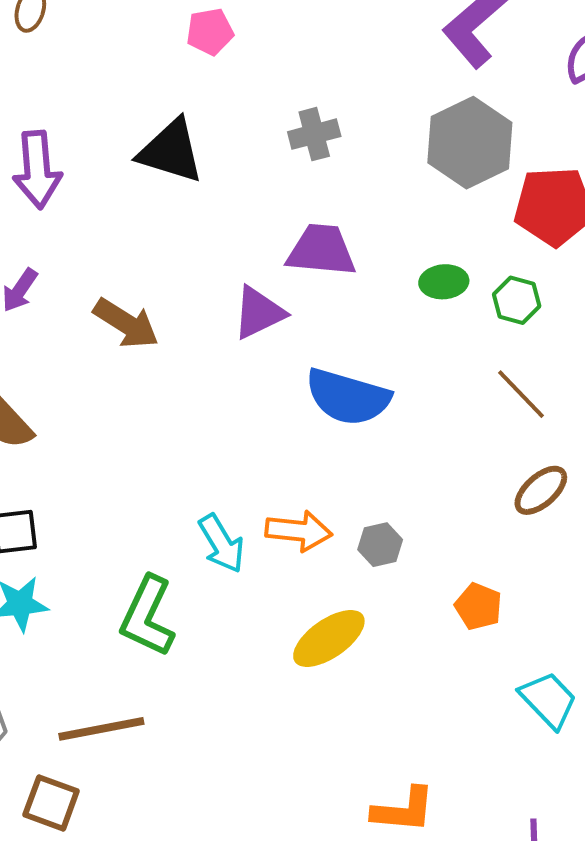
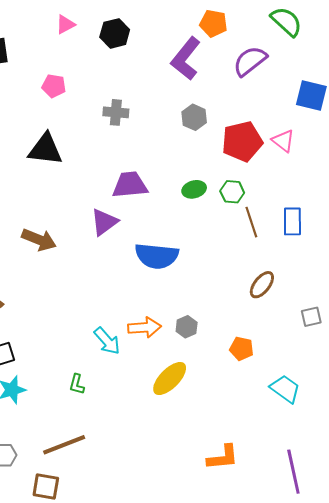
pink pentagon: (210, 32) -> (54, 86), turned 30
gray cross: (314, 134) -> (116, 112), moved, turned 30
gray hexagon: (470, 143) -> (194, 117), size x0.6
brown line: (521, 394) -> (251, 222), moved, turned 36
green L-shape: (147, 616) -> (77, 384), size x0.5

